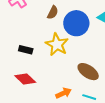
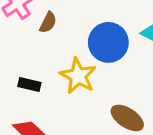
brown semicircle: (53, 12) -> (48, 22), moved

